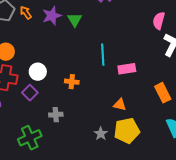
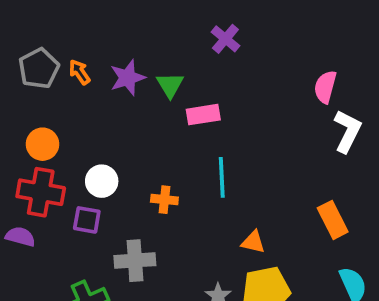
cyan line: (103, 55) -> (222, 177), moved
pink rectangle: (127, 69) -> (203, 115), moved
purple square: (30, 93) -> (87, 220), turned -35
gray cross: (56, 115) -> (135, 261), size x1.5

